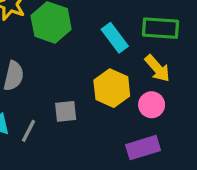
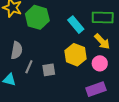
gray line: (29, 131) -> (29, 67), moved

